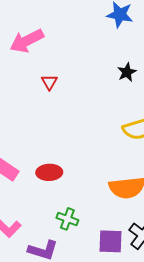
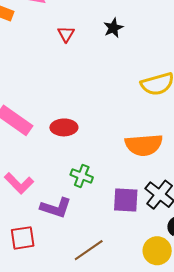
black star: (127, 72) -> (113, 28), moved

